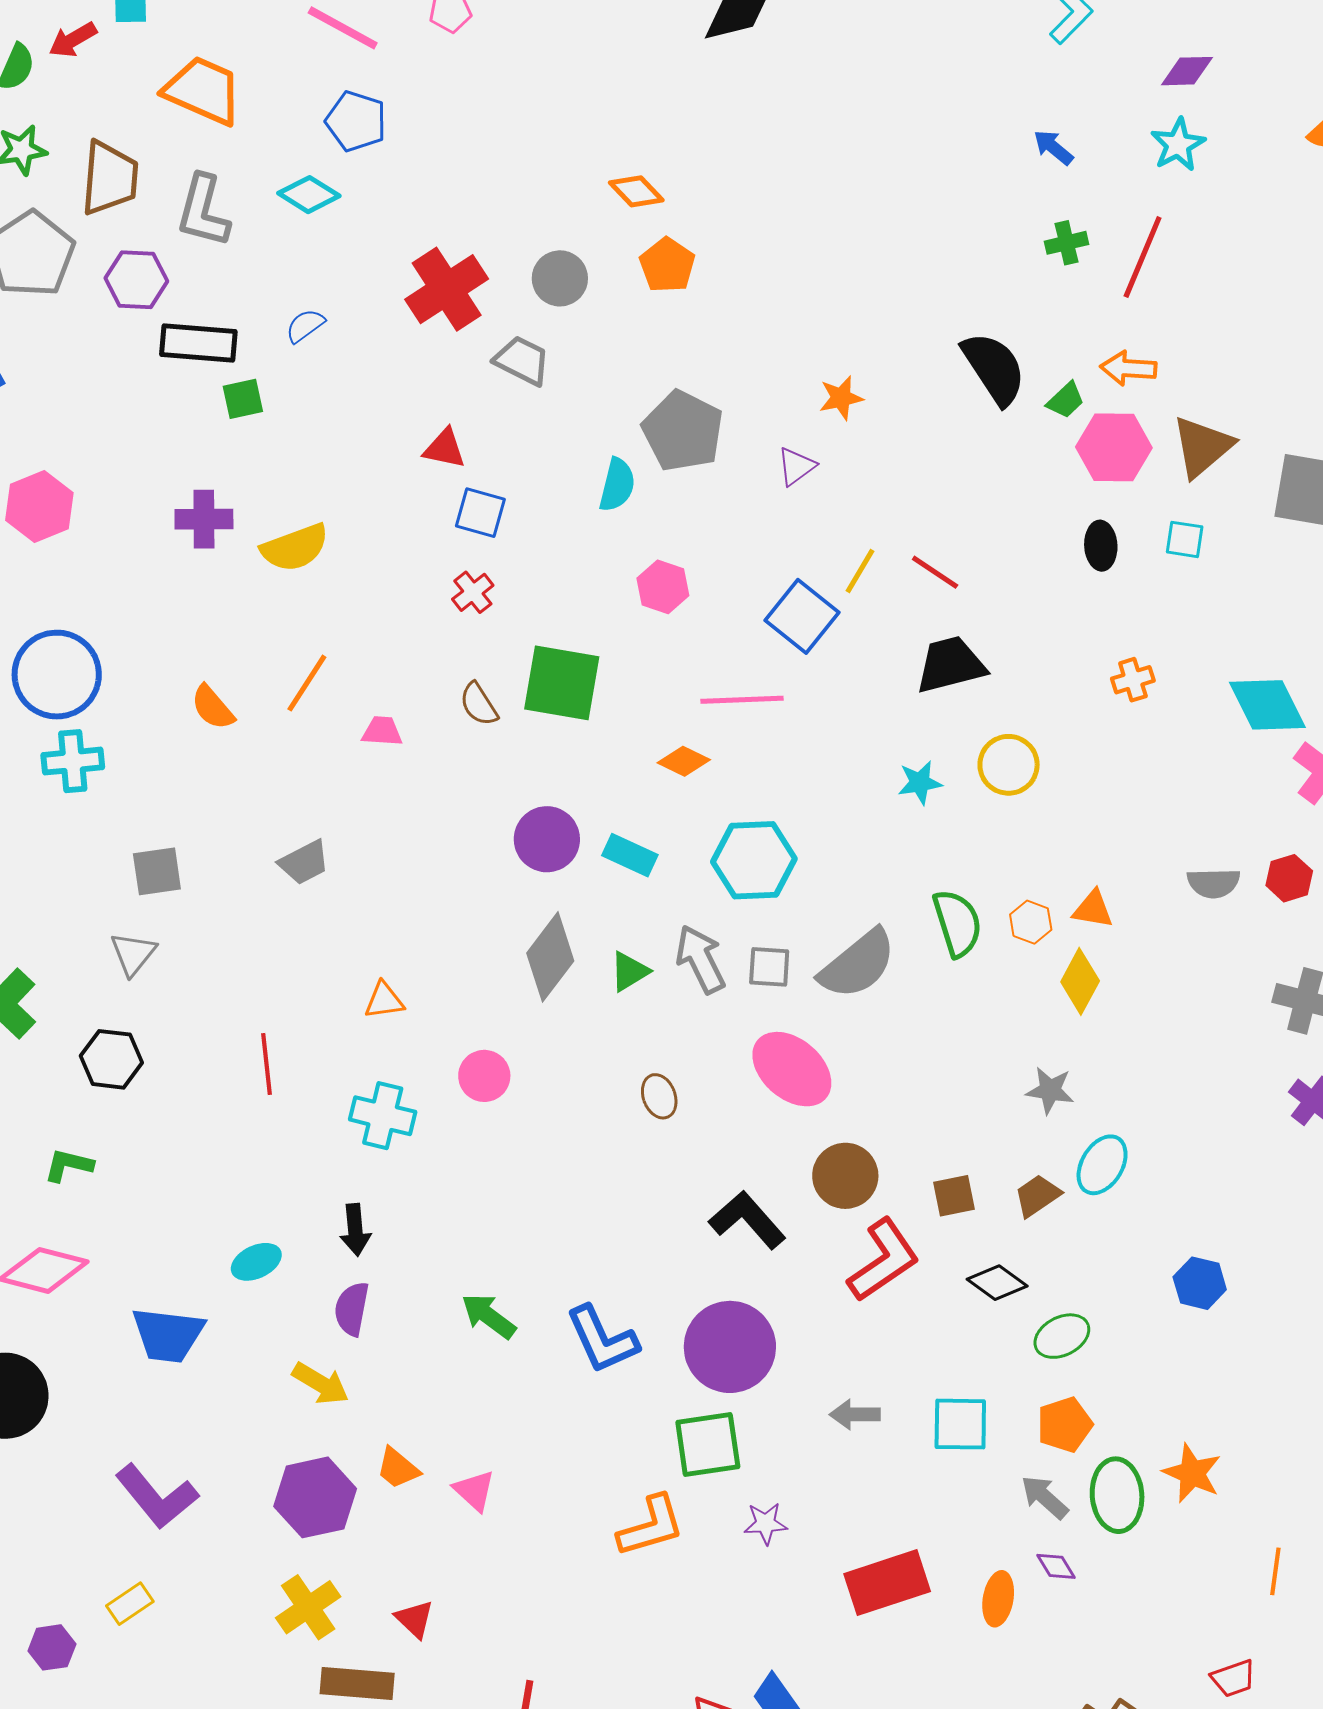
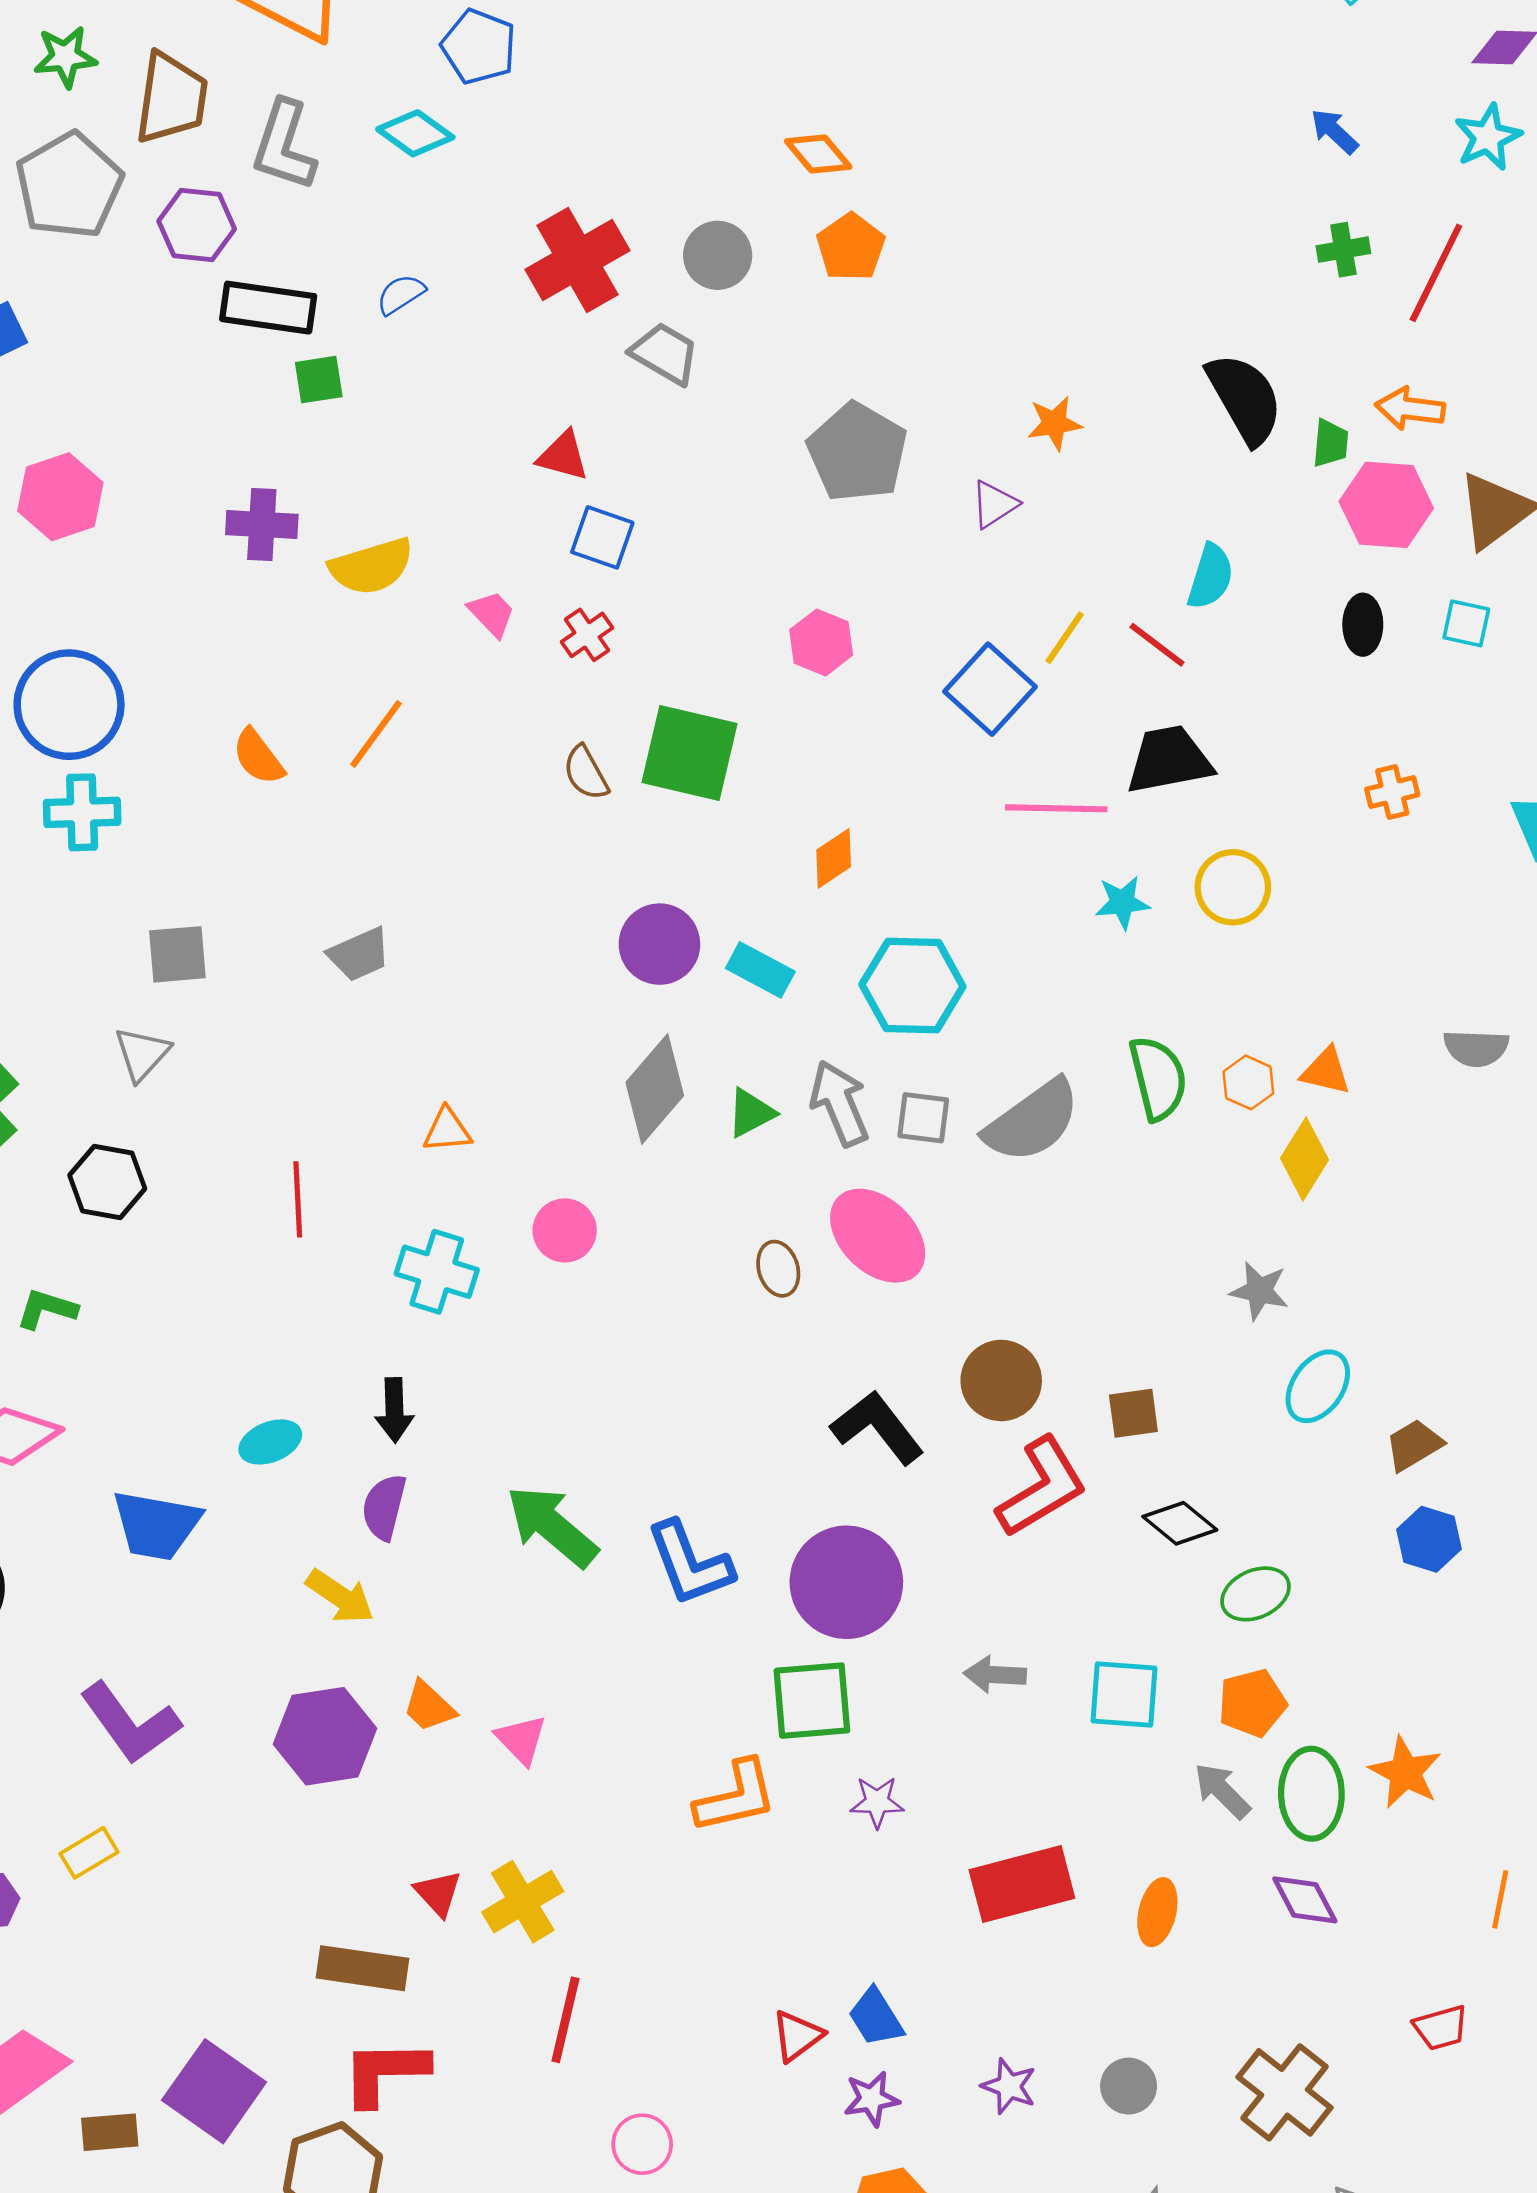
green trapezoid: (1066, 400) -> (1330, 443), turned -45
cyan semicircle: (617, 485) -> (1210, 577), moved
pink line: (742, 700) -> (1056, 808), moved
pink trapezoid: (382, 731) -> (492, 614), moved, turned 39
orange diamond: (684, 761) -> (834, 858), turned -63
pink ellipse: (792, 1069) -> (878, 1236), moved
brown trapezoid: (1037, 1196) -> (1414, 1445), moved
green arrow: (489, 1316) -> (552, 1526), size x1.4
purple diamond: (1056, 1566) -> (1305, 1900), moved, size x1.4
yellow cross: (308, 1607) -> (523, 1902), moved

